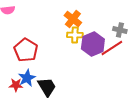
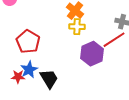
purple hexagon: (93, 44) -> (92, 54), moved

